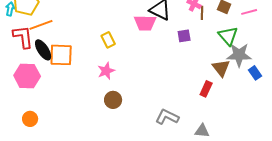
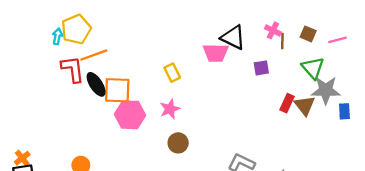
blue rectangle: (255, 73) -> (344, 111), turned 32
pink hexagon: (27, 76) -> (130, 115), moved
red rectangle: (206, 89) -> (287, 103), moved

